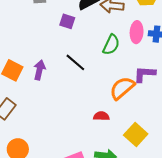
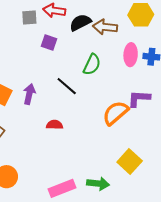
purple square: (67, 21) -> (49, 42), moved
green semicircle: (111, 45) -> (92, 65), moved
red semicircle: (101, 116) -> (55, 125), moved

